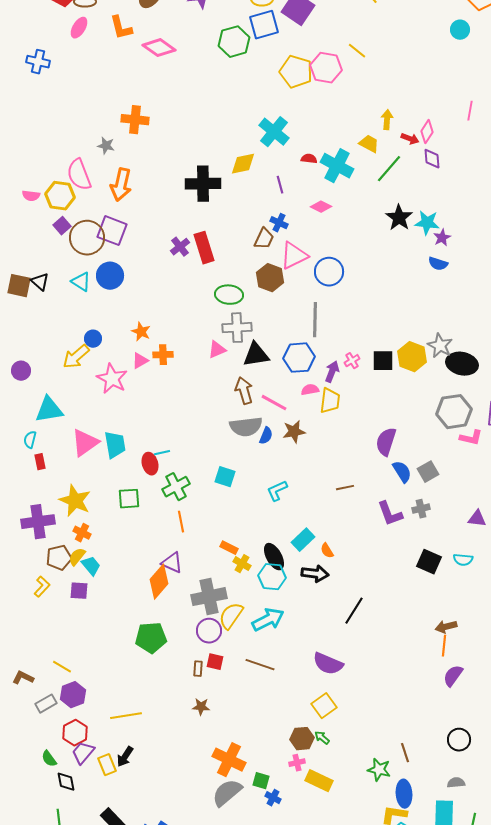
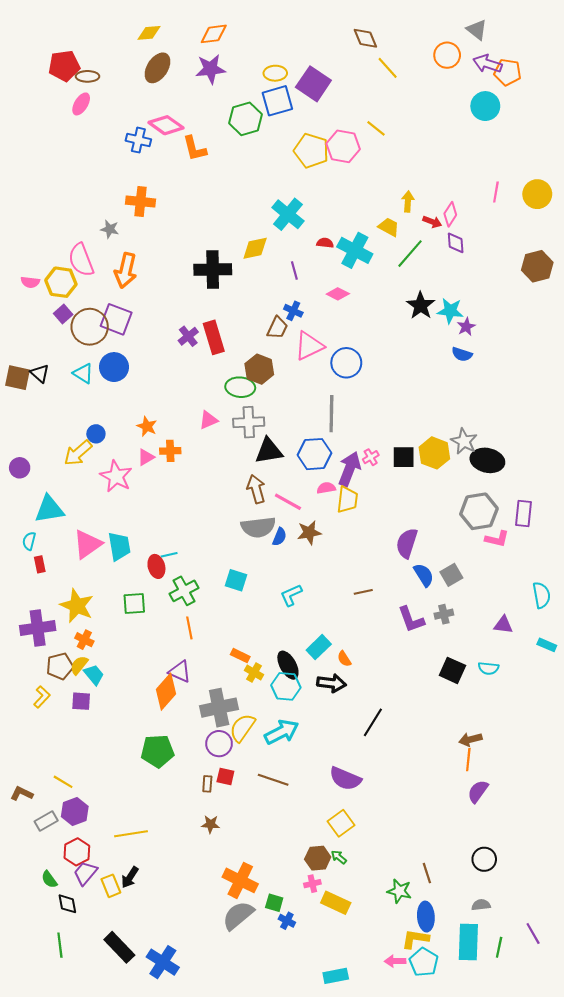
orange L-shape: (121, 28) -> (195, 149), moved
cyan circle: (460, 30) -> (485, 106), size x1.4
blue cross: (38, 62) -> (138, 140), moved
brown hexagon: (270, 278) -> (259, 369), moved
pink triangle: (217, 350) -> (208, 420), moved
purple arrow: (332, 372) -> (349, 469), size x1.5

